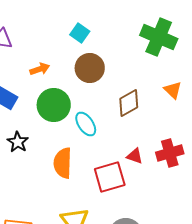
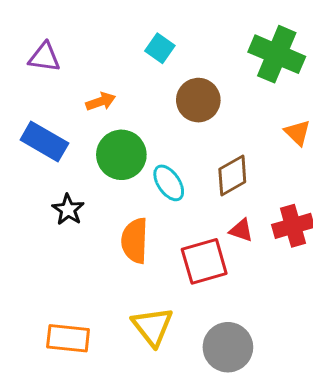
brown circle: (90, 68) -> (198, 100), moved
brown diamond: (129, 103) -> (232, 176), moved

